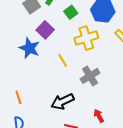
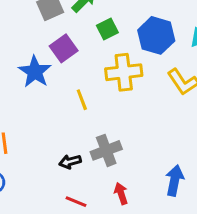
gray cross: (90, 76) -> (106, 150), moved
black arrow: (62, 101) -> (70, 162), size x0.6

